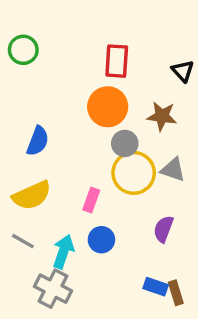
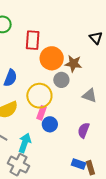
red rectangle: (117, 61) -> (33, 40), moved
brown star: (162, 116) -> (73, 64), moved
yellow circle: (134, 173) -> (39, 96), moved
blue circle: (101, 240) -> (50, 124), moved

